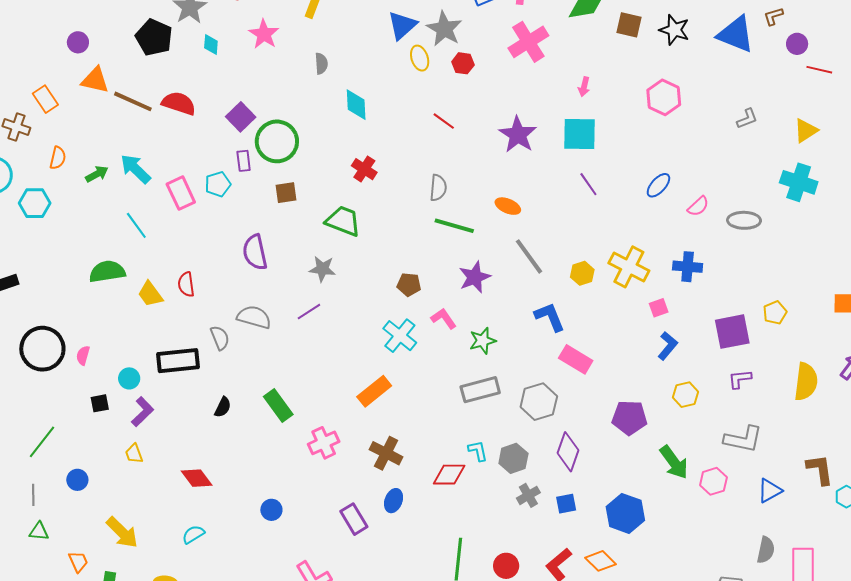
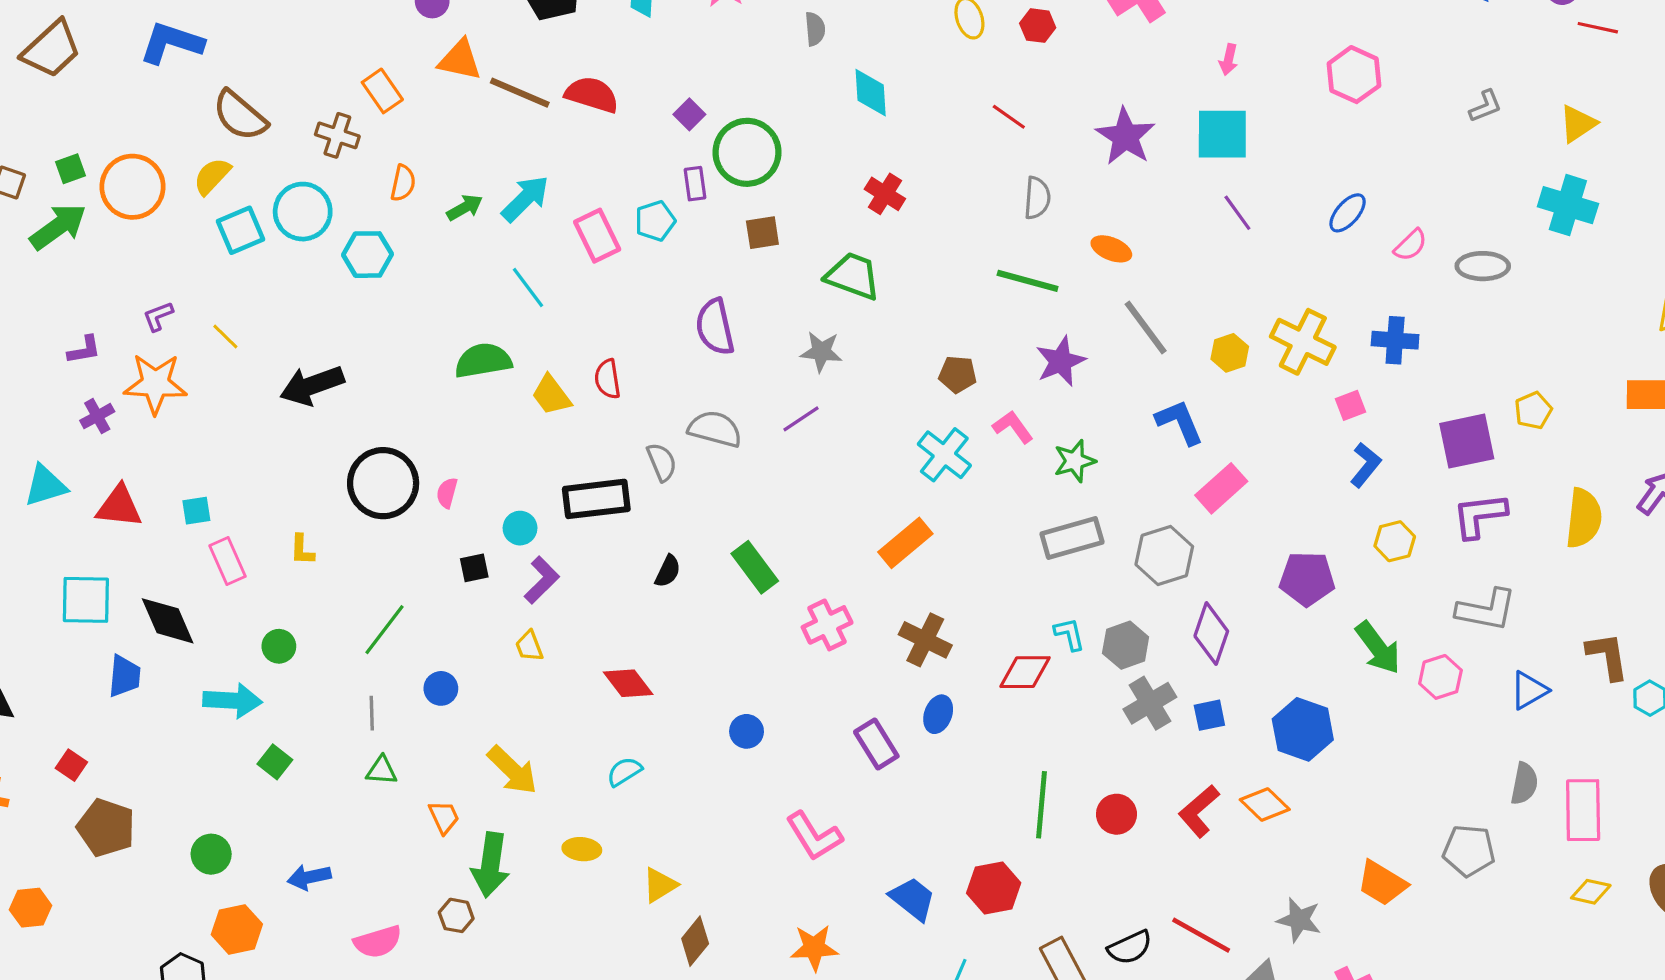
purple square: (241, 117) -> (689, 114), size x0.7
cyan arrow: (135, 169) -> (525, 199), turned 92
gray semicircle: (438, 188) -> (1037, 198), moved
pink rectangle: (576, 359) -> (1221, 488), turned -72
purple L-shape: (740, 379) -> (1480, 515), size x1.5
gray cross: (528, 495) -> (1150, 703), size x1.4

